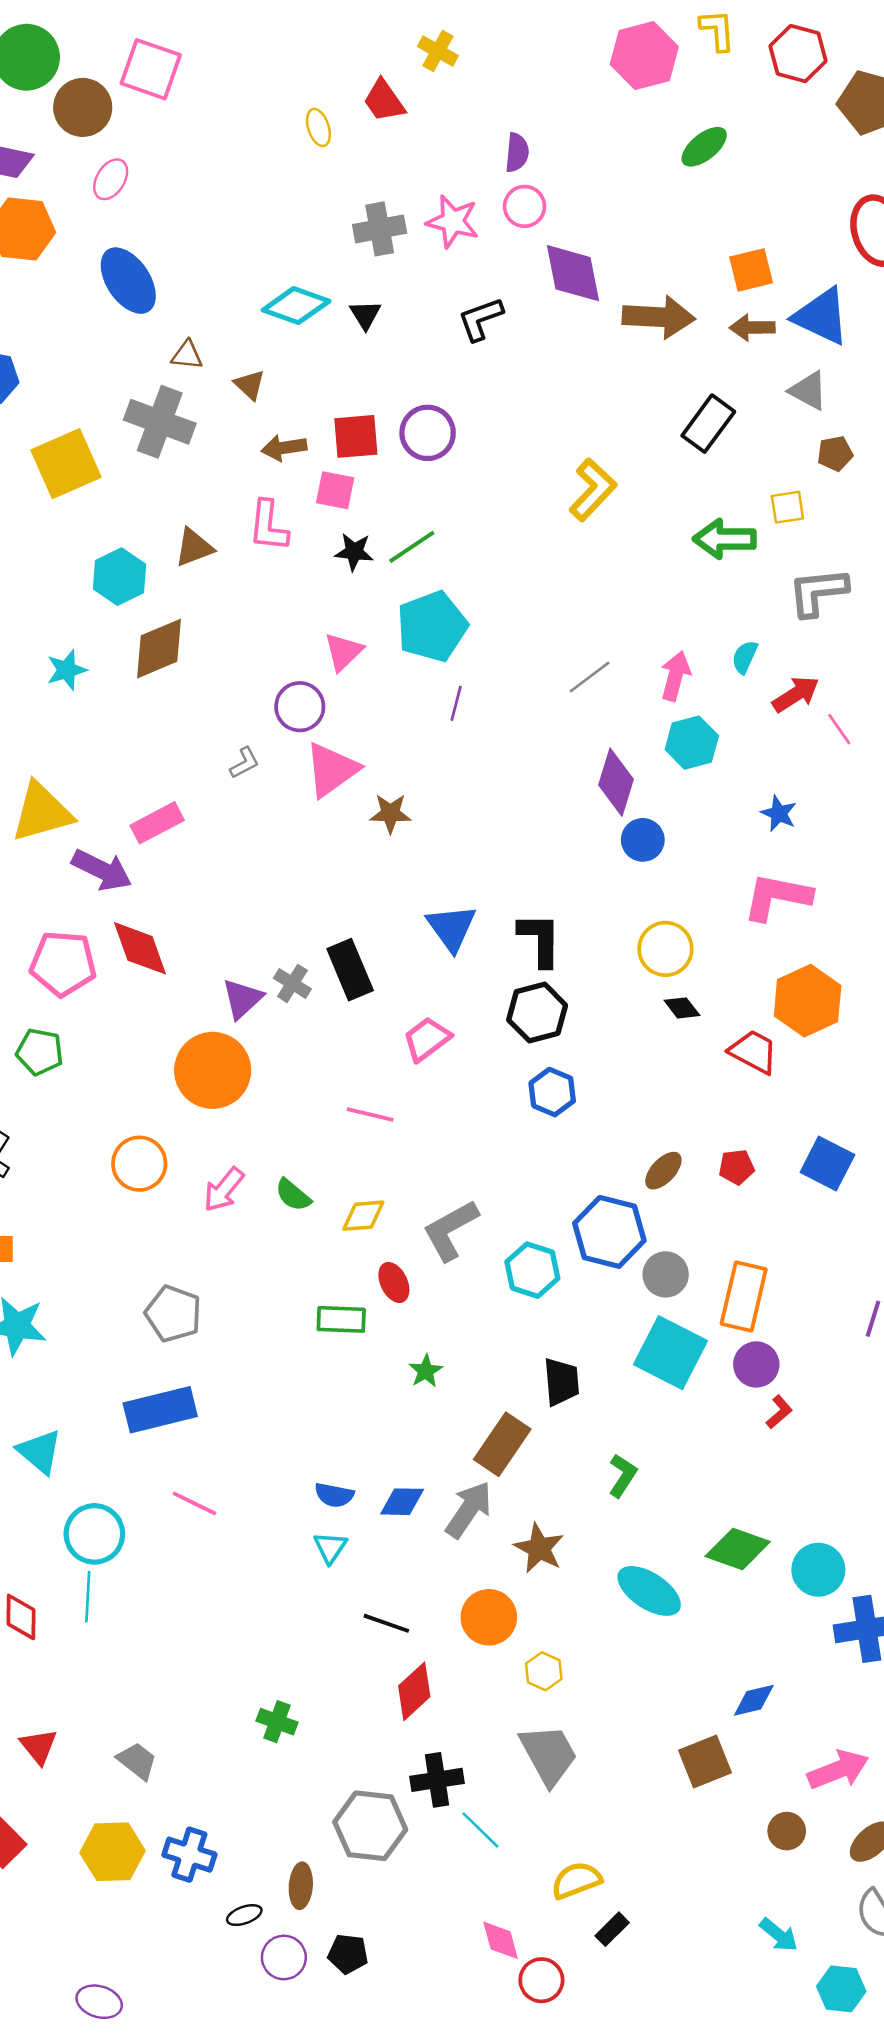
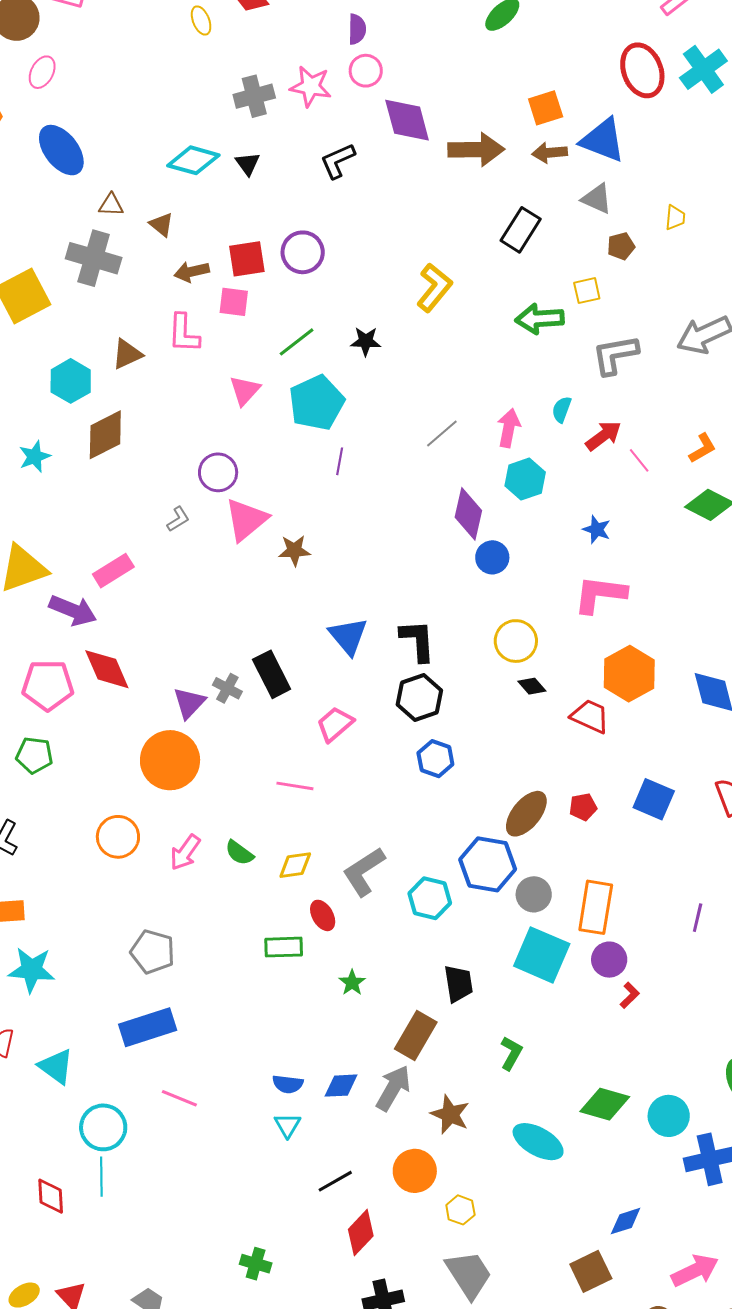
black star: (354, 552) -> (366, 341), moved
pink triangle: (344, 652) -> (245, 390), moved
brown ellipse: (663, 1171) -> (526, 814), size x1.5
black line: (386, 1623) -> (335, 1181), turned -45

